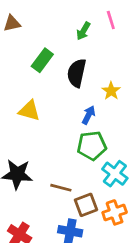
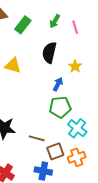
pink line: (111, 20) -> (75, 27), moved
green rectangle: (42, 60) -> (23, 25), moved
yellow triangle: (29, 111) -> (13, 65), moved

